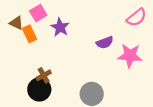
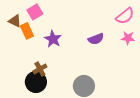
purple star: (60, 27) -> (53, 39), moved
pink star: (130, 56) -> (128, 38), moved, size x0.6

